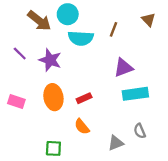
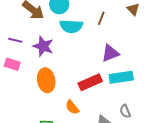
purple line: (20, 53) -> (15, 40), turned -32
red rectangle: (84, 98) -> (90, 82), moved, size x1.6
pink rectangle: (16, 101) -> (12, 64), moved

